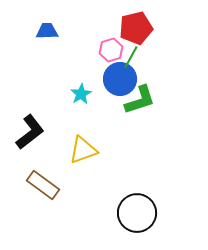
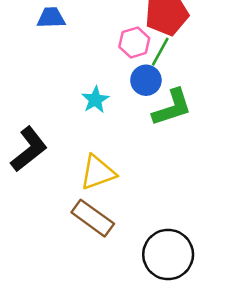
blue circle: (120, 79) -> (146, 80), size x0.7
brown rectangle: (43, 185) -> (93, 218), moved

